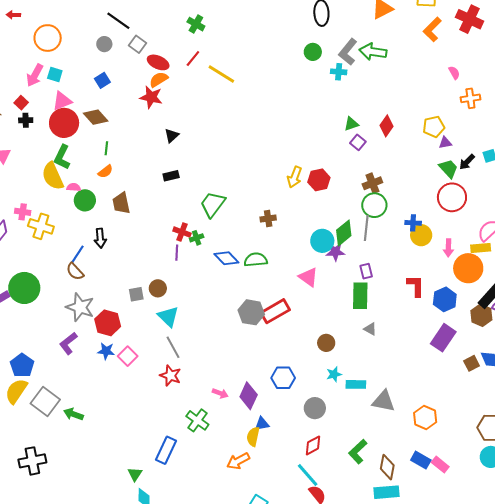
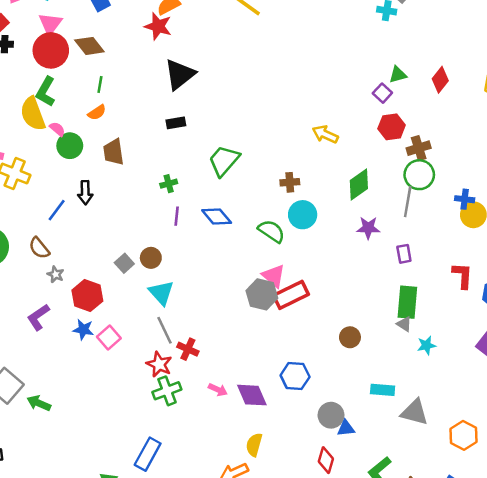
pink triangle: (62, 101) -> (50, 24), turned -35
black triangle: (172, 136) -> (180, 74), size x1.8
purple square: (358, 142) -> (382, 93), moved
yellow arrow: (295, 177) -> (325, 134), turned 90
red hexagon: (319, 180) -> (392, 127), moved
pink semicircle: (74, 187) -> (57, 129), turned 32
red cross: (182, 232) -> (188, 349), moved
green diamond: (344, 233) -> (359, 184), moved
green cross: (197, 238) -> (169, 184), moved
cyan circle: (322, 241) -> (303, 215), moved
blue diamond: (226, 258) -> (217, 217), moved
green semicircle: (256, 260) -> (271, 231), turned 35
brown semicircle: (75, 271) -> (39, 248), moved
pink triangle: (308, 277) -> (274, 276), moved
gray square: (136, 294) -> (124, 263), turned -35
green rectangle: (360, 296) -> (407, 302), moved
gray star: (80, 307) -> (55, 274), size x0.5
cyan star: (334, 374) -> (426, 345), moved
purple diamond: (249, 396) -> (252, 395), turned -52
green cross: (197, 420) -> (167, 391), moved, turned 30
blue triangle: (262, 424) -> (346, 428), moved
red diamond: (313, 445) -> (326, 460), turned -50

